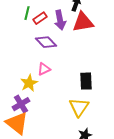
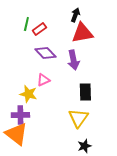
purple arrow: (60, 20) -> (73, 60), moved
yellow star: (29, 83) -> (28, 94), turned -30
purple cross: (21, 104) -> (20, 115), turned 30

